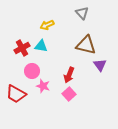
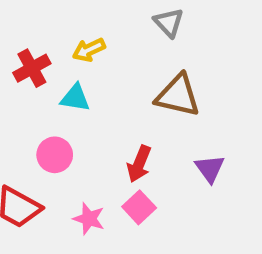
red cross: (22, 48) -> (32, 68), moved
purple triangle: (100, 65) -> (210, 168), moved
pink star: (43, 86) -> (89, 219), moved

